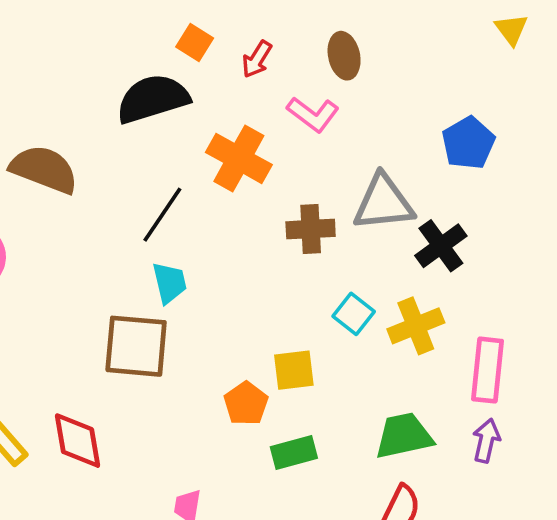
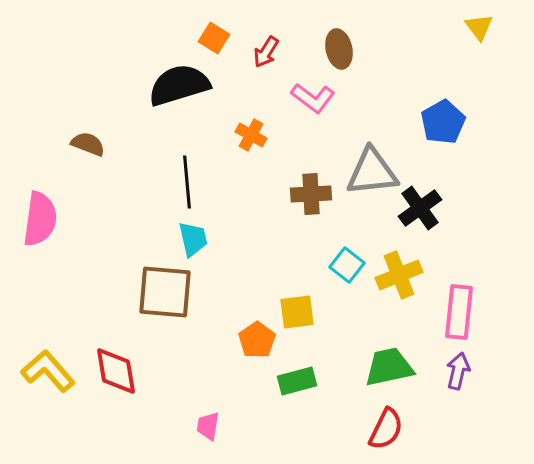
orange cross: (239, 158) -> (251, 135), size x0.6
brown semicircle: (44, 169) -> (88, 144), size x0.6
black line: (162, 215) -> (187, 182), turned -39

